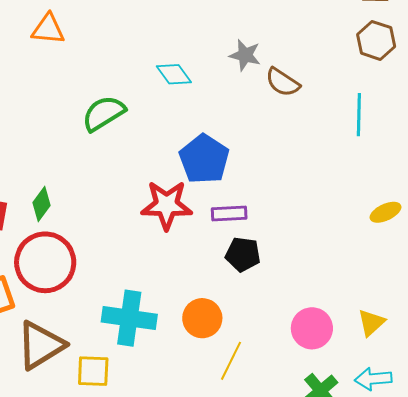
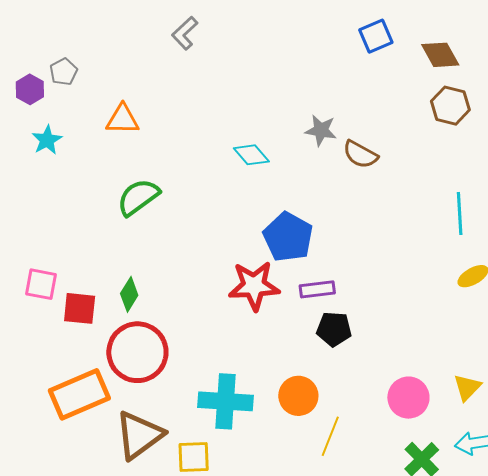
green semicircle: (104, 113) -> (138, 197), moved
cyan line: (359, 115) -> (460, 213), moved

